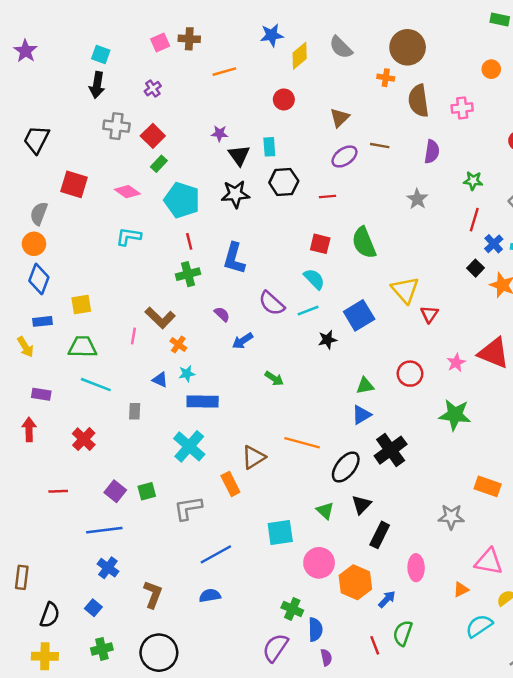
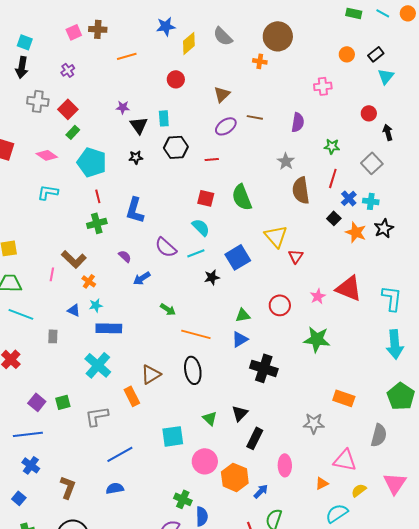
brown semicircle: (418, 101) -> (301, 190), moved
black star: (235, 194) -> (136, 157), size x0.6
orange line: (302, 443) -> (196, 334), moved
black cross: (391, 450) -> (264, 368), turned -36
black ellipse: (346, 467) -> (193, 370), moved, turned -48

